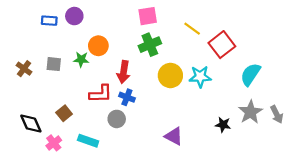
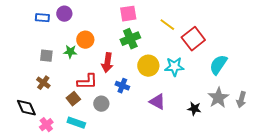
brown cross: (24, 69) -> (43, 83), moved
blue cross: (127, 97) -> (122, 86), moved
brown square: (64, 113) -> (73, 99), moved
gray arrow: (277, 114) -> (241, 100), turned 42
purple triangle: (174, 136) -> (157, 102), moved

